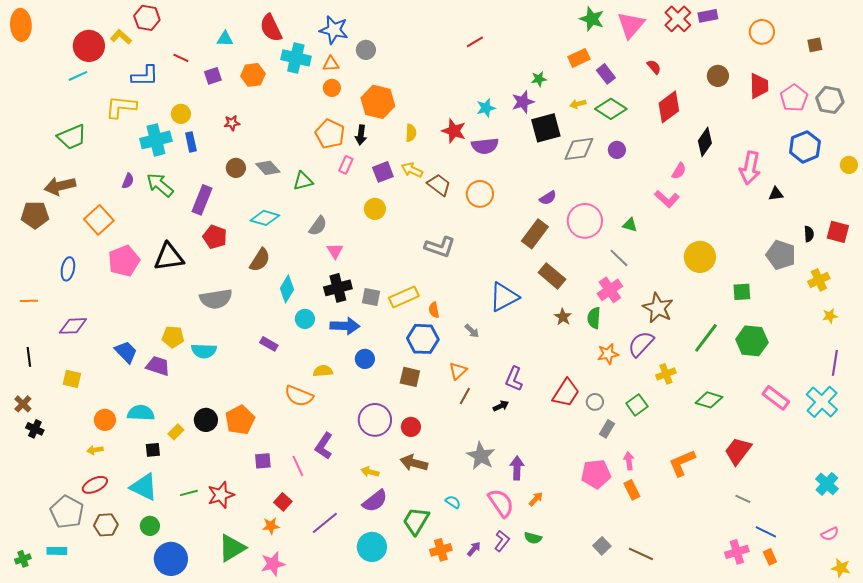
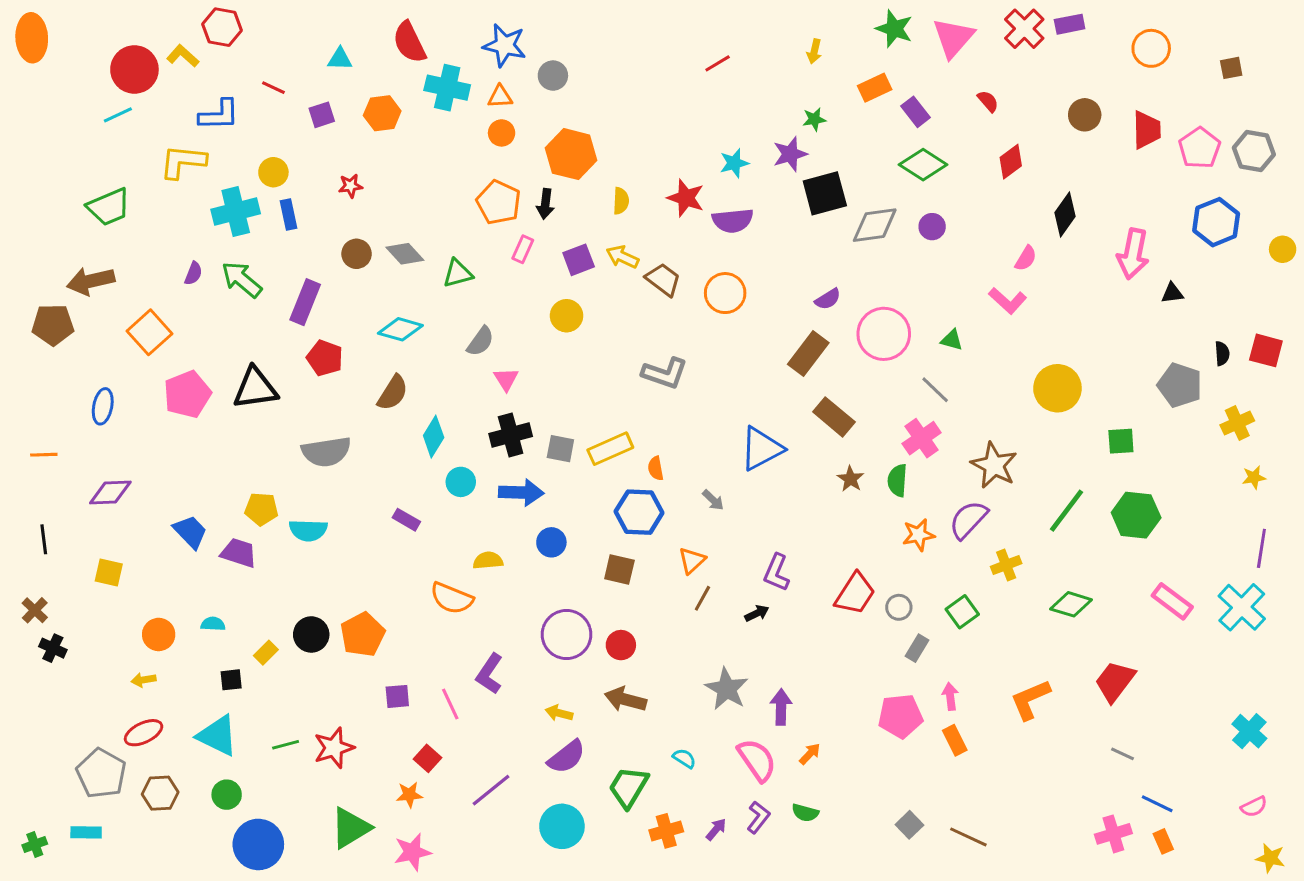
yellow arrow: (578, 104) -> (814, 51), moved, turned -63
red diamond: (669, 107) -> (1011, 162), size x0.7
cyan semicircle: (141, 413) -> (213, 624), size x0.6

